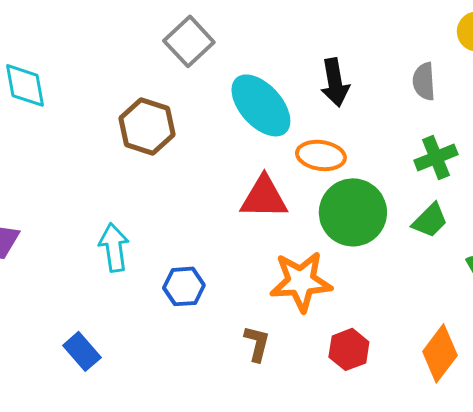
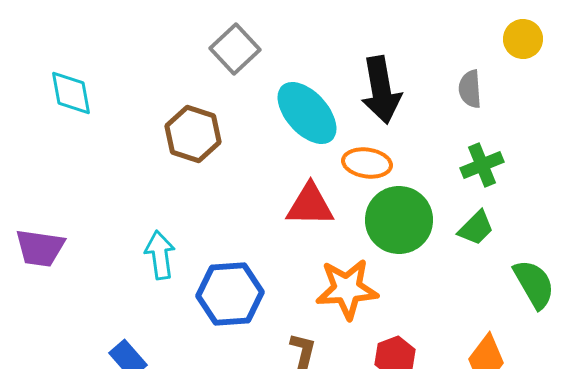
black arrow: (335, 82) -> (381, 90), size x1.4
blue hexagon: (184, 286) -> (230, 294), size x1.6

